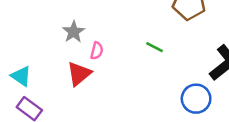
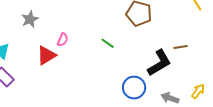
gray star: (74, 32) -> (30, 19), moved

